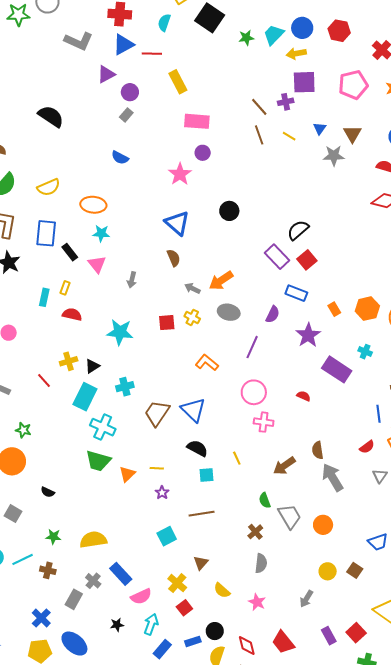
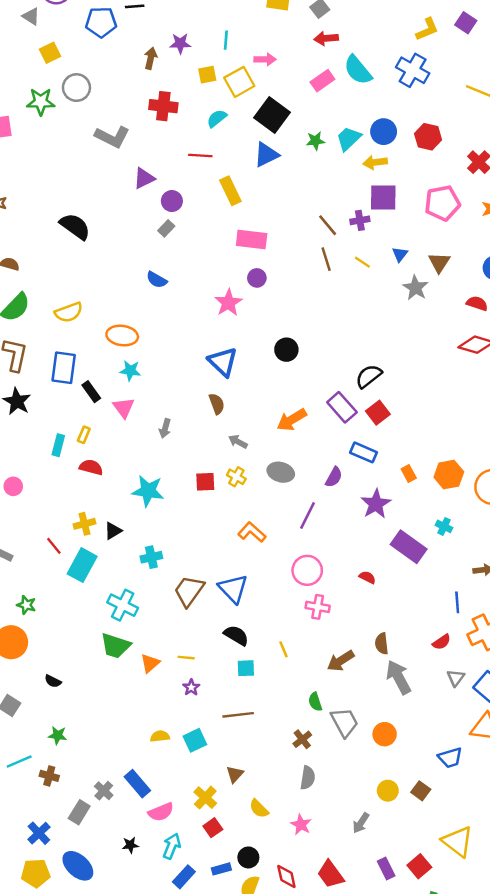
cyan semicircle: (164, 23) -> (217, 118), turned 30
blue triangle: (123, 45) -> (266, 155), moved
gray star: (334, 156) -> (416, 288), turned 30
orange arrow: (221, 281) -> (292, 420), moved
cyan rectangle: (85, 397) -> (82, 565), moved
yellow semicircle: (93, 540) -> (160, 736), moved, size x0.6

